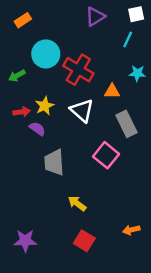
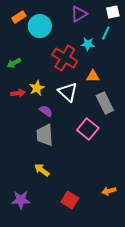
cyan circle: (46, 54) -> (40, 26), moved
cyan star: (137, 73) -> (88, 44), moved
purple semicircle: (37, 129) -> (46, 111), moved
yellow arrow: (77, 203) -> (42, 170), moved

